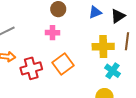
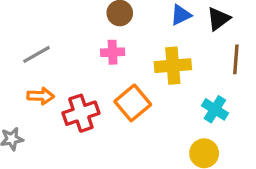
yellow cross: (103, 47) -> (173, 66), moved

